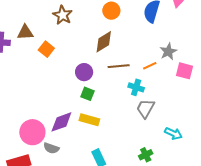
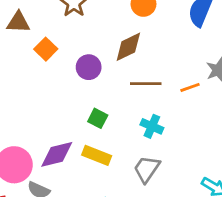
purple circle: (84, 72) -> (89, 67), moved
cyan cross: (136, 87) -> (152, 126), moved
gray trapezoid: (145, 108) -> (147, 169), moved

